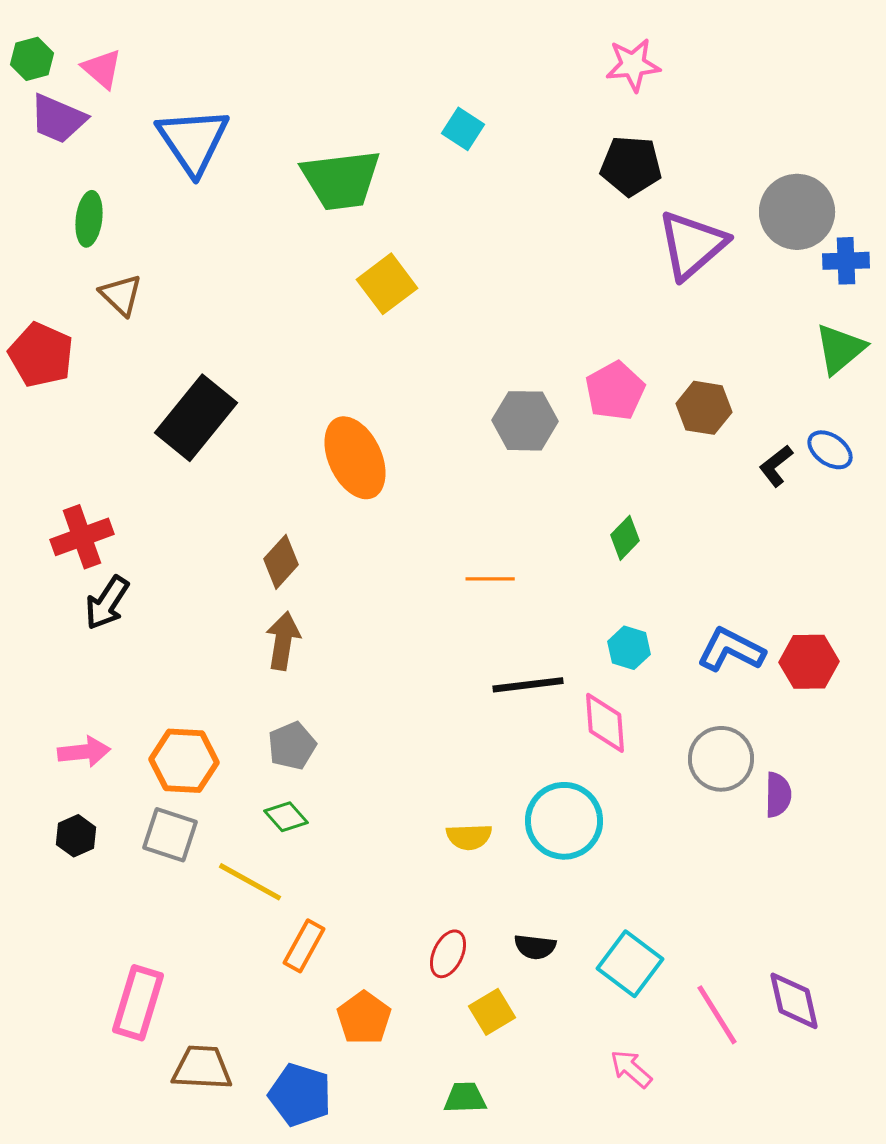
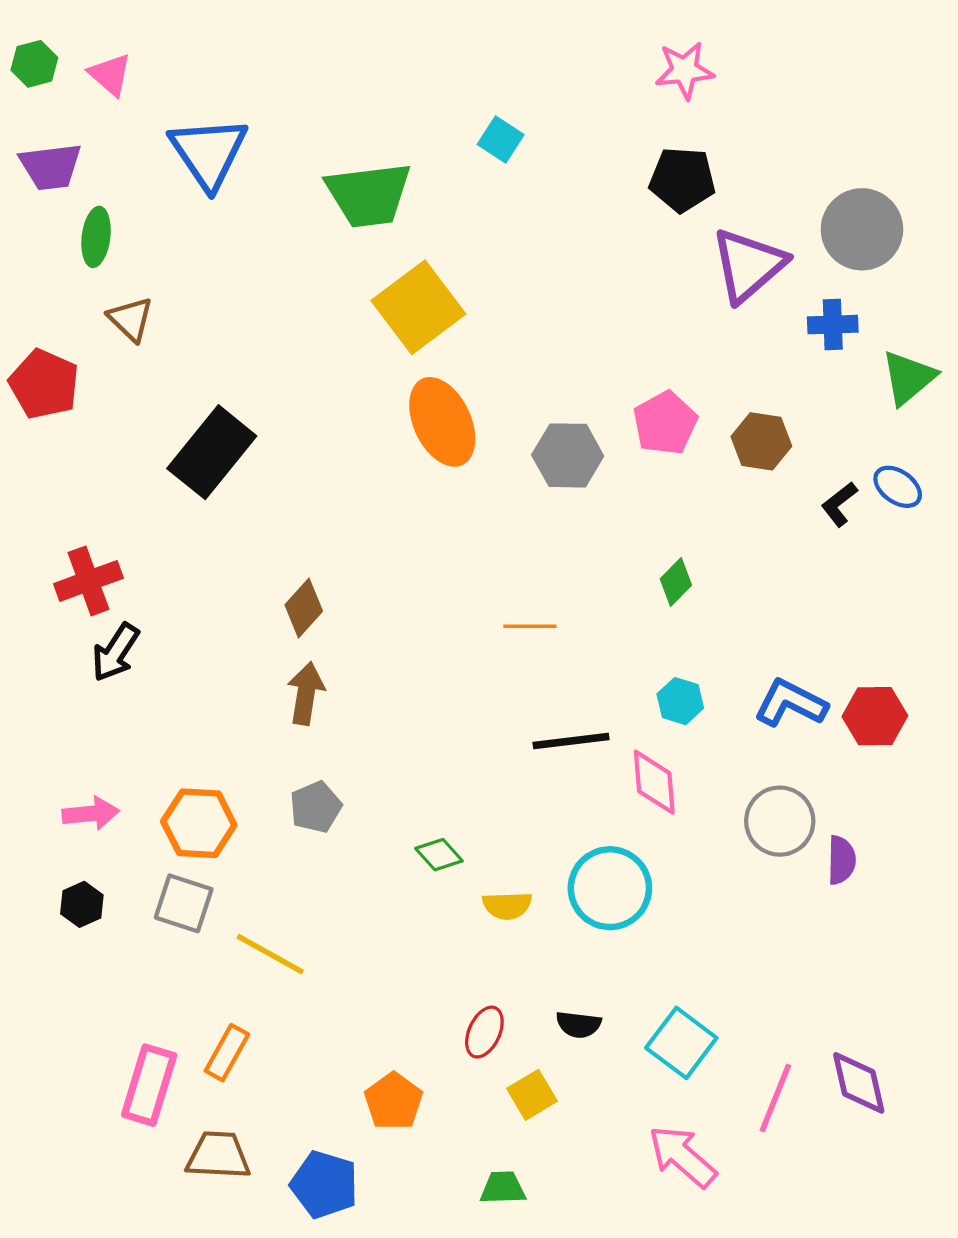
purple trapezoid: (58, 119) -> (51, 167), moved, turned -30
blue cross: (846, 261) -> (833, 325), moved
yellow square: (387, 284) -> (418, 307), size x1.4
orange ellipse: (355, 458) -> (442, 422), moved
green diamond: (286, 817) -> (439, 855), moved
orange rectangle: (304, 946) -> (227, 1053), moved
pink line: (717, 1015) -> (775, 1098), turned 54
pink arrow: (631, 1069) -> (682, 1156), size x1.5

